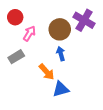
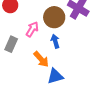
pink arrow: (29, 33) -> (32, 29), moved
gray rectangle: (16, 57) -> (11, 44), turned -35

